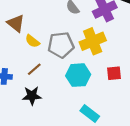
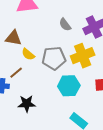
brown triangle: (16, 23) -> (13, 38), turned -30
brown line: (34, 69) -> (16, 73), moved

